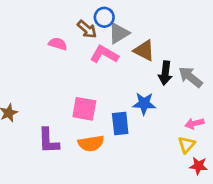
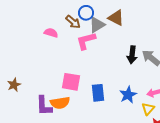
brown triangle: (144, 50) -> (116, 18), moved
pink L-shape: (104, 54) -> (86, 41), turned -45
blue star: (144, 104) -> (128, 95), moved, turned -30
orange semicircle: (91, 143) -> (60, 103), moved

